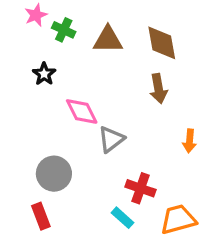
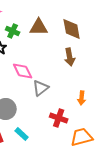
green cross: (64, 30) -> (13, 31), moved
orange arrow: (190, 141) -> (82, 98), moved
cyan rectangle: (123, 218) -> (22, 134), moved

